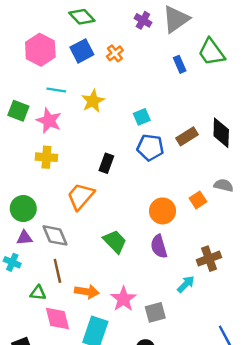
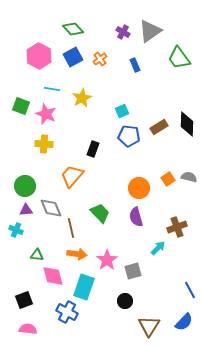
blue rectangle: (180, 64) -> (135, 65), moved
gray semicircle: (224, 185) -> (189, 177), moved
brown line: (57, 271) -> (71, 228), moved

